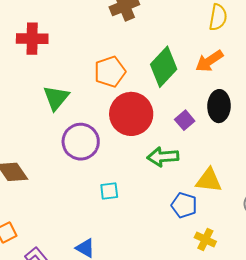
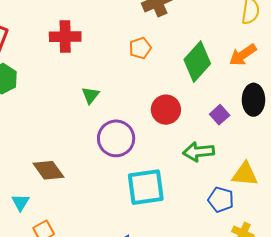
orange pentagon: (110, 72) -> (140, 48), moved, size x0.7
green triangle: (56, 98) -> (90, 95), size x0.7
red circle: (131, 114) -> (166, 110), size x0.7
cyan square: (109, 191) -> (146, 187), size x2.0

